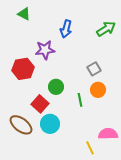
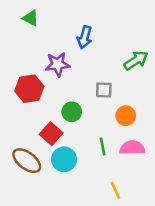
green arrow: (106, 29) -> (136, 60), moved
gray square: (94, 69) -> (104, 90), moved, turned 32
green line: (80, 100) -> (103, 146), moved
pink semicircle: (108, 134) -> (132, 148), moved

